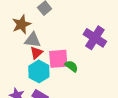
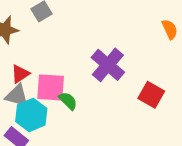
gray triangle: (33, 40) -> (17, 96), moved
cyan hexagon: (39, 71) -> (31, 115), moved

